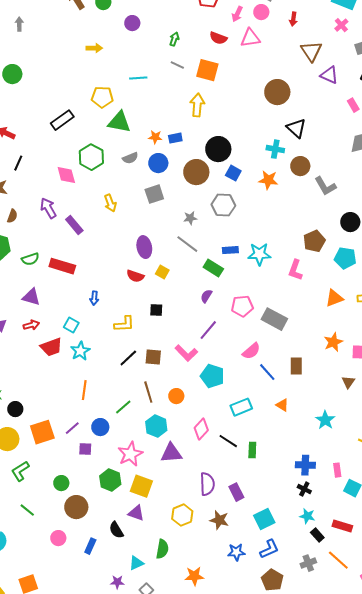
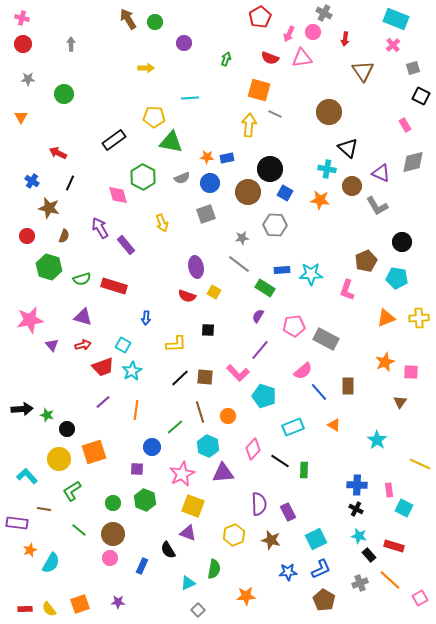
gray line: (177, 65) -> (275, 114), moved
purple triangle: (329, 75) -> (381, 173), moved
purple line: (72, 428) -> (103, 402), moved
green hexagon: (110, 480) -> (145, 500), moved
brown circle: (76, 507) -> (113, 534), moved
purple star: (117, 582) -> (118, 602), moved

